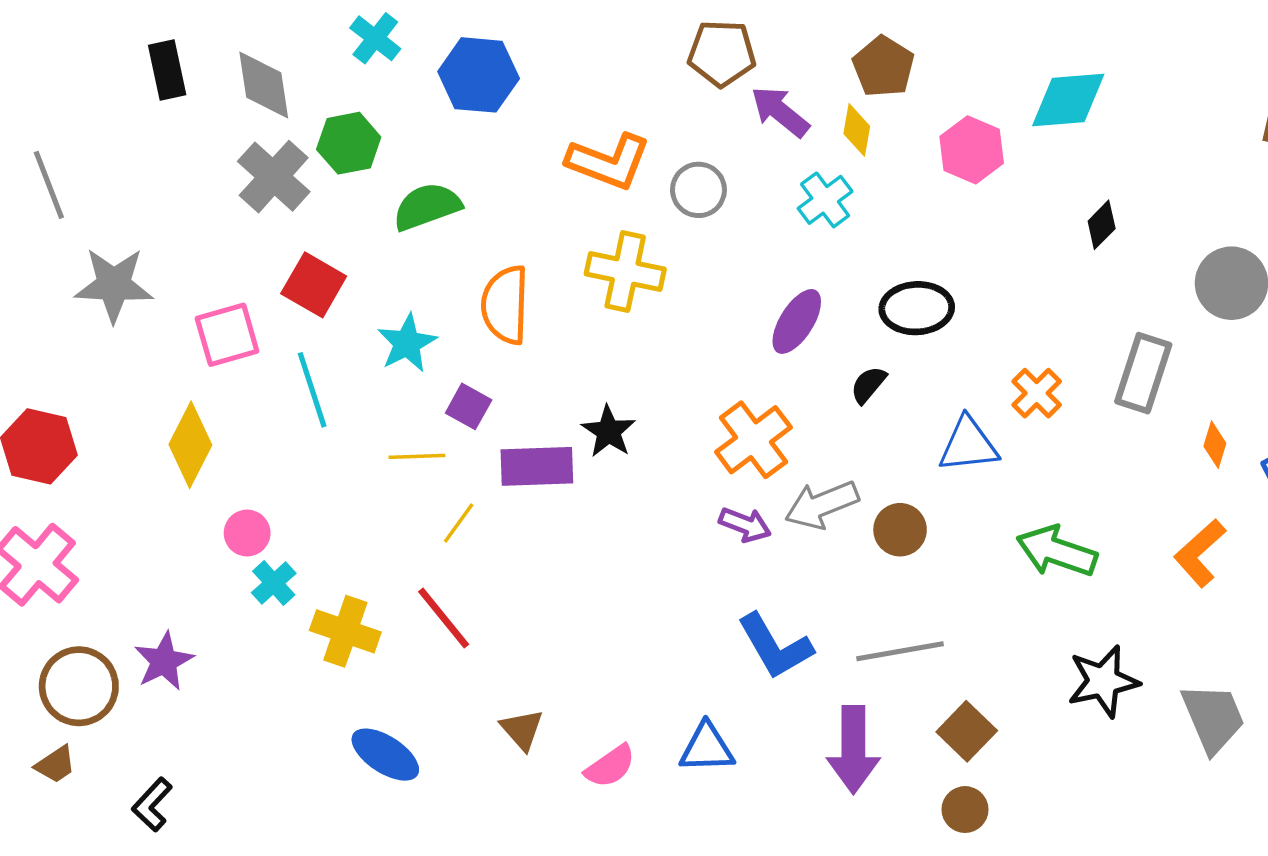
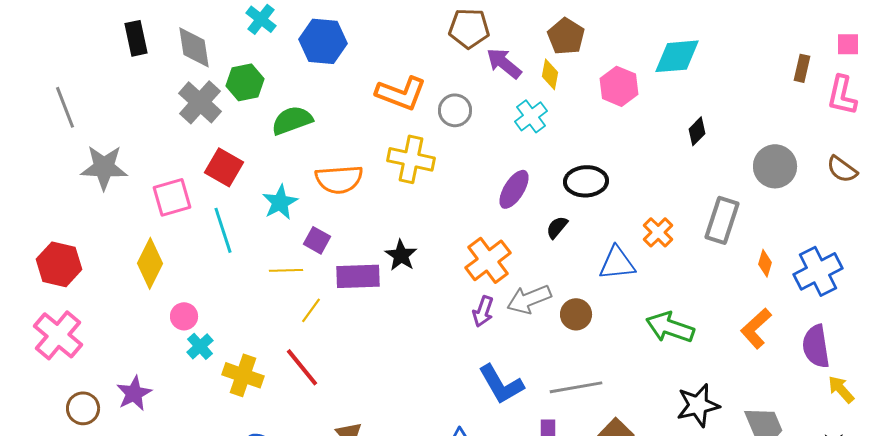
orange semicircle: (505, 305) -> (339, 179), turned -96
purple arrow: (745, 525) -> (483, 311), turned 88
brown circle: (79, 686) -> (83, 408), size x0.7

